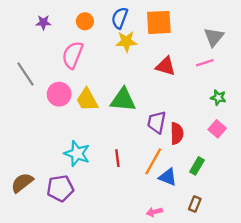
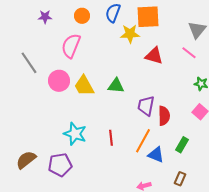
yellow star: (126, 41) -> (130, 34), moved
pink line: (205, 63) -> (189, 53), turned 56
green triangle: (123, 100) -> (116, 86), size x0.7

